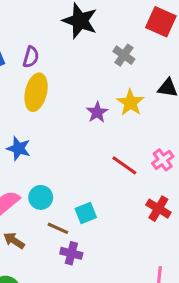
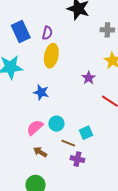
gray cross: (124, 55) -> (107, 30), turned -32
purple star: (97, 112) -> (89, 78), moved

